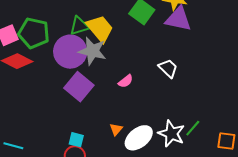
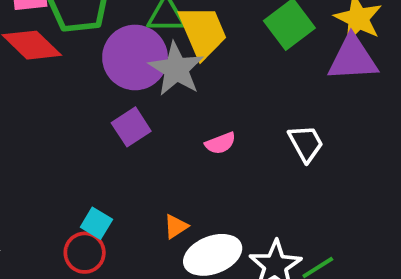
purple triangle: (178, 19) -> (353, 58), turned -32
purple square: (79, 87) -> (131, 127), size x0.7

